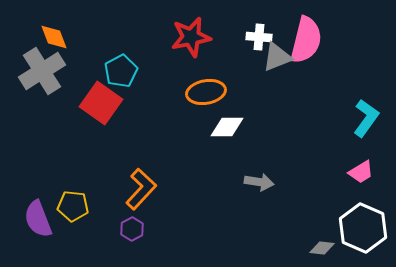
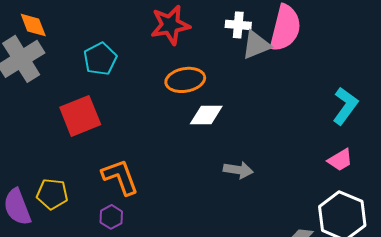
red square: (101, 103) -> (80, 116), moved, turned 33
orange L-shape: (141, 189) -> (120, 177), turned -63

